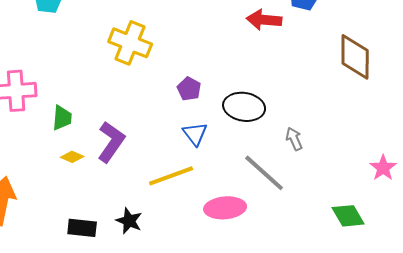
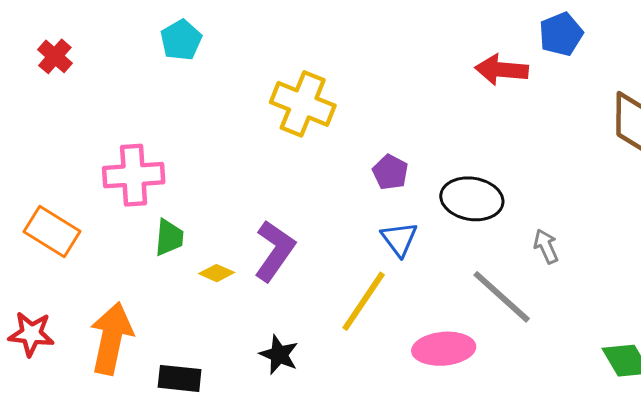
green trapezoid: (62, 118) -> (169, 237), moved
yellow line: (171, 176) -> (364, 301), turned -36
black star: (129, 221) -> (279, 355), moved
black rectangle: (82, 228) -> (180, 378), moved

